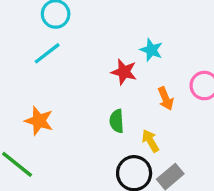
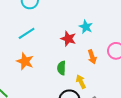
cyan line: (47, 53) -> (27, 33), moved
orange star: (39, 121) -> (25, 61), moved

